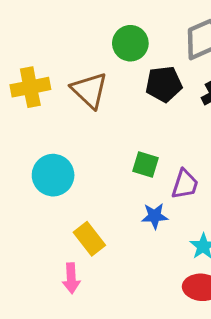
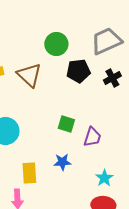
blue star: (155, 216) -> (62, 162), moved
yellow rectangle: (89, 239) -> (29, 173), turned 35

